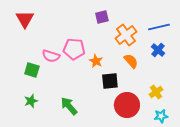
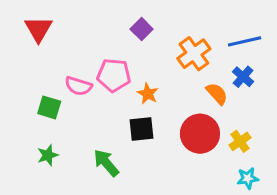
purple square: (102, 17) -> (142, 29), moved, turned -32
orange semicircle: (131, 61) -> (217, 94), moved
black square: (110, 81) -> (142, 129), moved
red circle: (127, 105) -> (200, 134), moved

